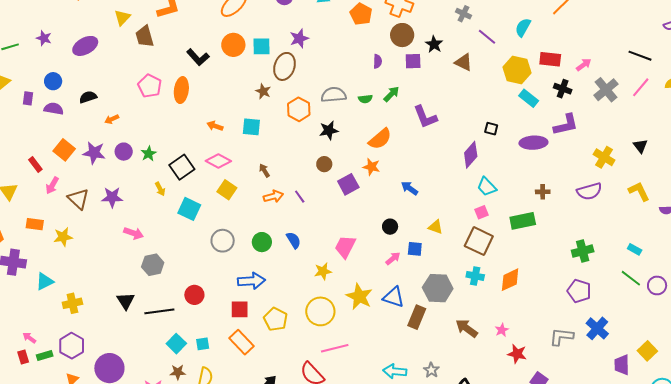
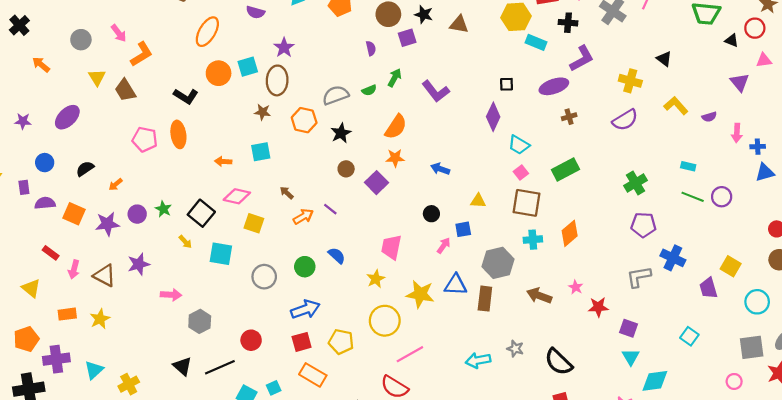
purple semicircle: (54, 109) -> (45, 203), moved
orange square: (64, 150) -> (74, 214), moved
brown cross: (543, 192) -> (569, 117), moved

